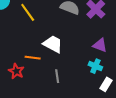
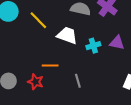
white trapezoid: (53, 44) -> (67, 35), moved
cyan cross: (95, 66) -> (93, 46), moved, turned -32

